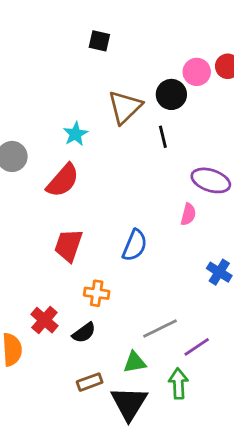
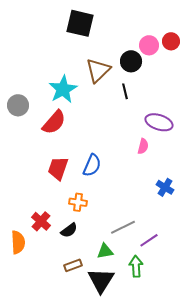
black square: (99, 41) -> (80, 23), size x1.8
cyan star: (75, 134) -> (63, 89), size x1.6
blue semicircle: (135, 245) -> (92, 165), moved

